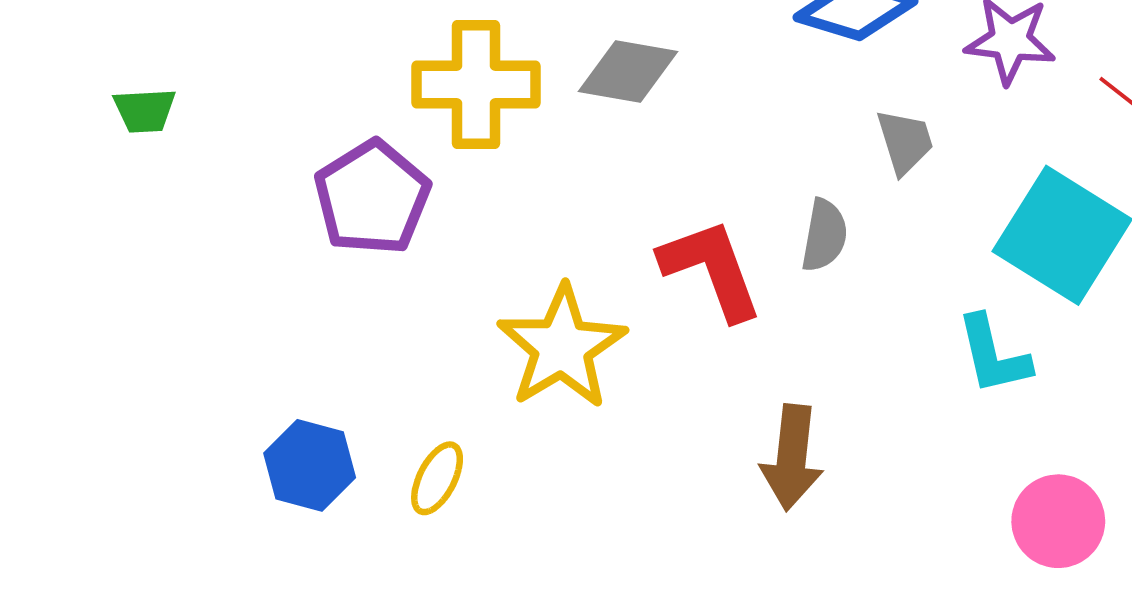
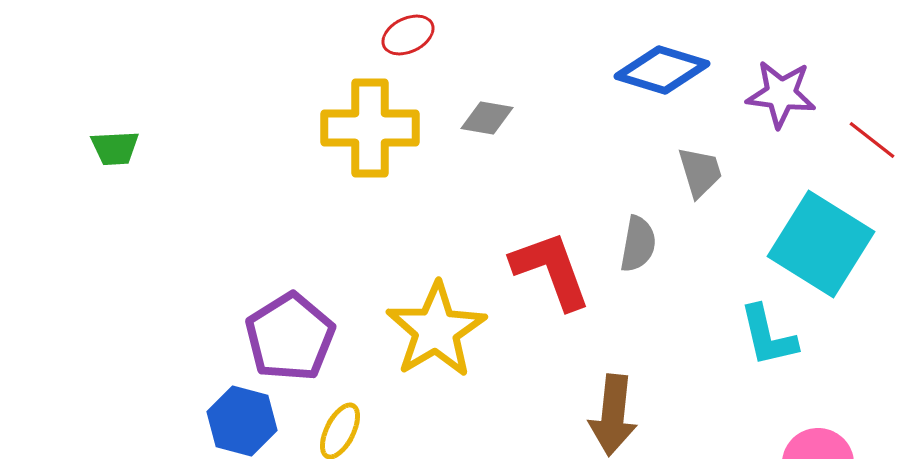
gray diamond: (628, 72) -> (487, 118), size x0.7
purple pentagon: (372, 198) -> (290, 337), moved

